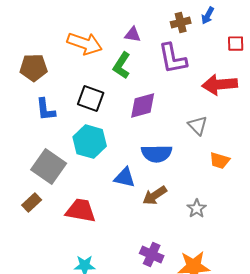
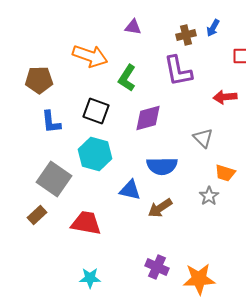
purple triangle: (133, 35) -> (133, 27), moved
red arrow: (220, 85) -> (225, 97), size x0.7
gray star: (197, 209) -> (209, 196), moved

